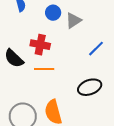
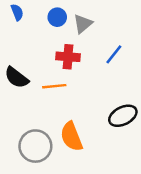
red cross: (40, 45) -> (68, 57), moved
black ellipse: (90, 87) -> (123, 116), moved

